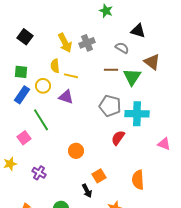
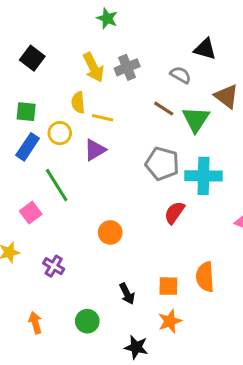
green star: (106, 11) -> (107, 18), moved
brown line: (111, 70) -> (164, 109), turned 32
purple triangle: (66, 97) -> (95, 150), turned -49
orange square: (99, 176) -> (168, 286), moved, turned 32

